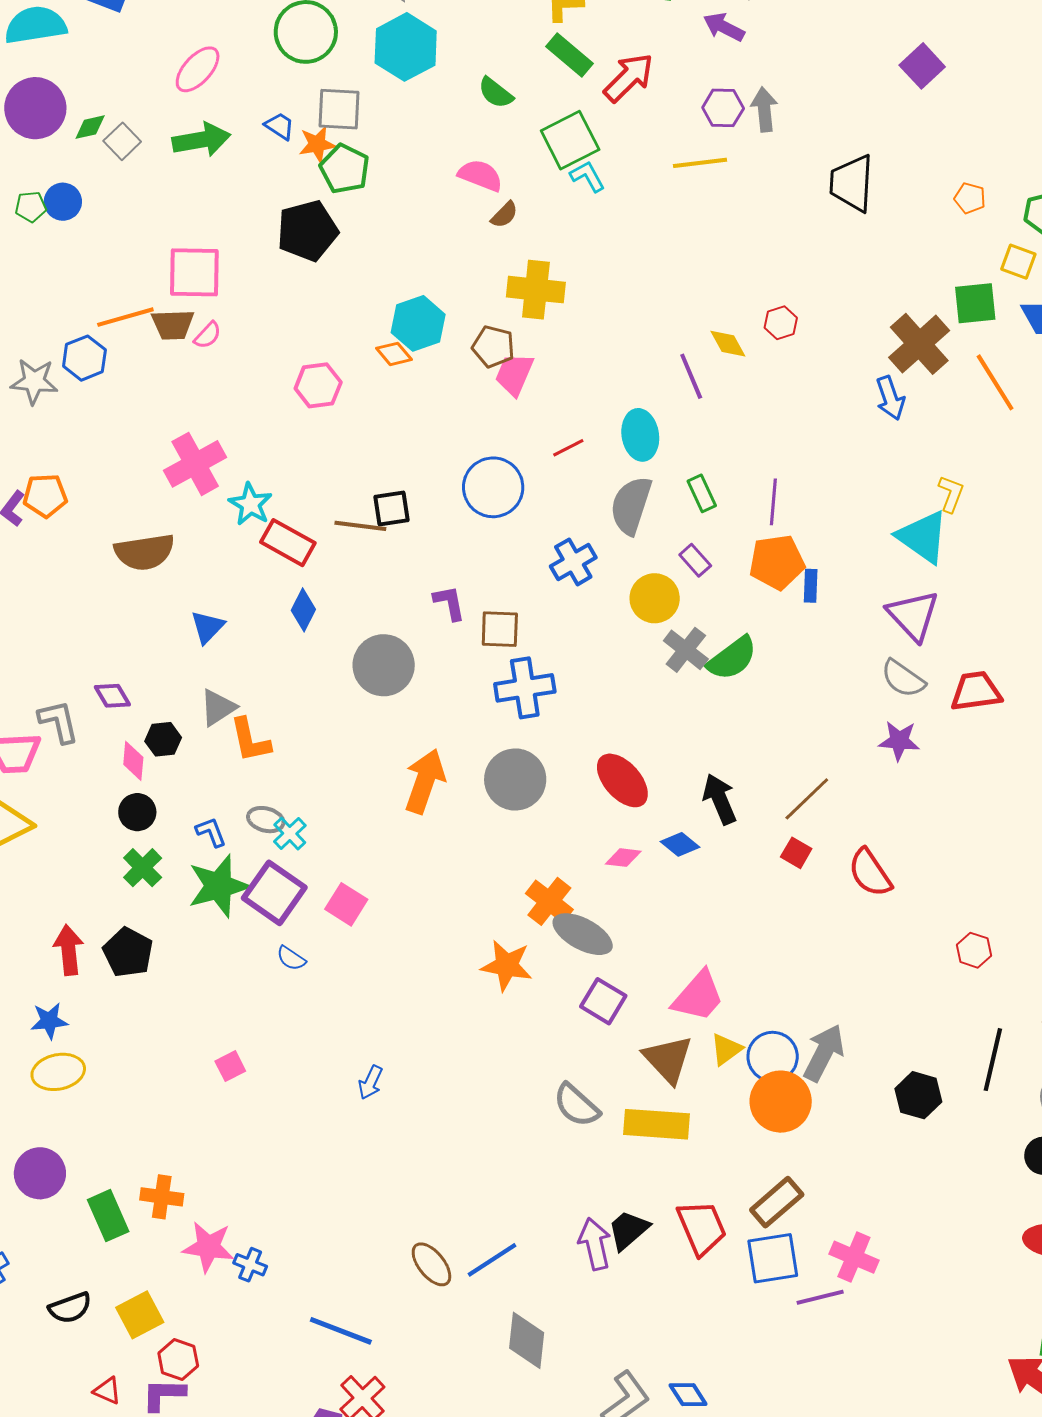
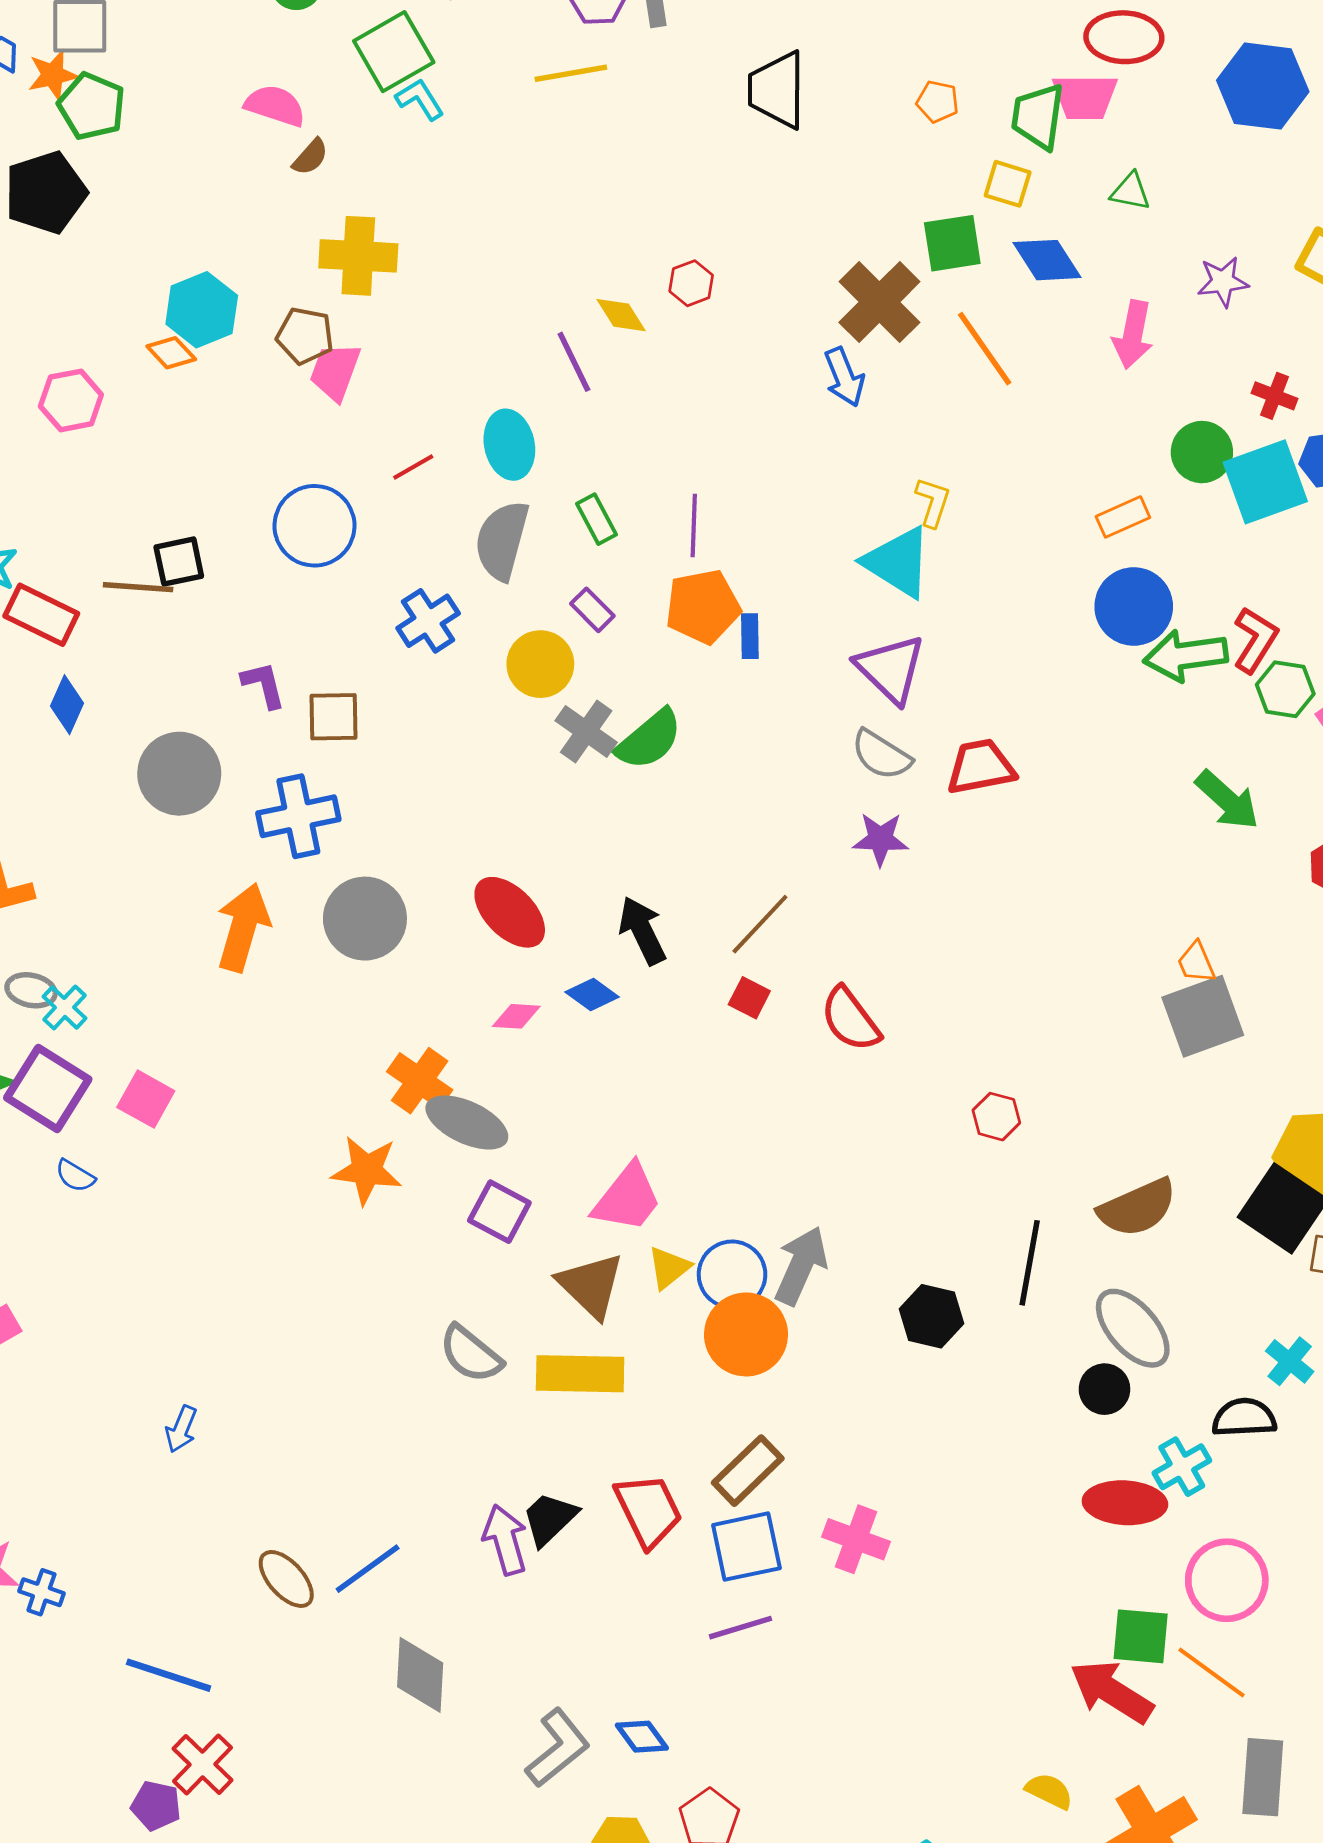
blue cross: (525, 688) -> (298, 816), moved
blue arrow: (370, 1082) -> (181, 1429), moved
purple line: (820, 1297) -> (741, 1628), moved

